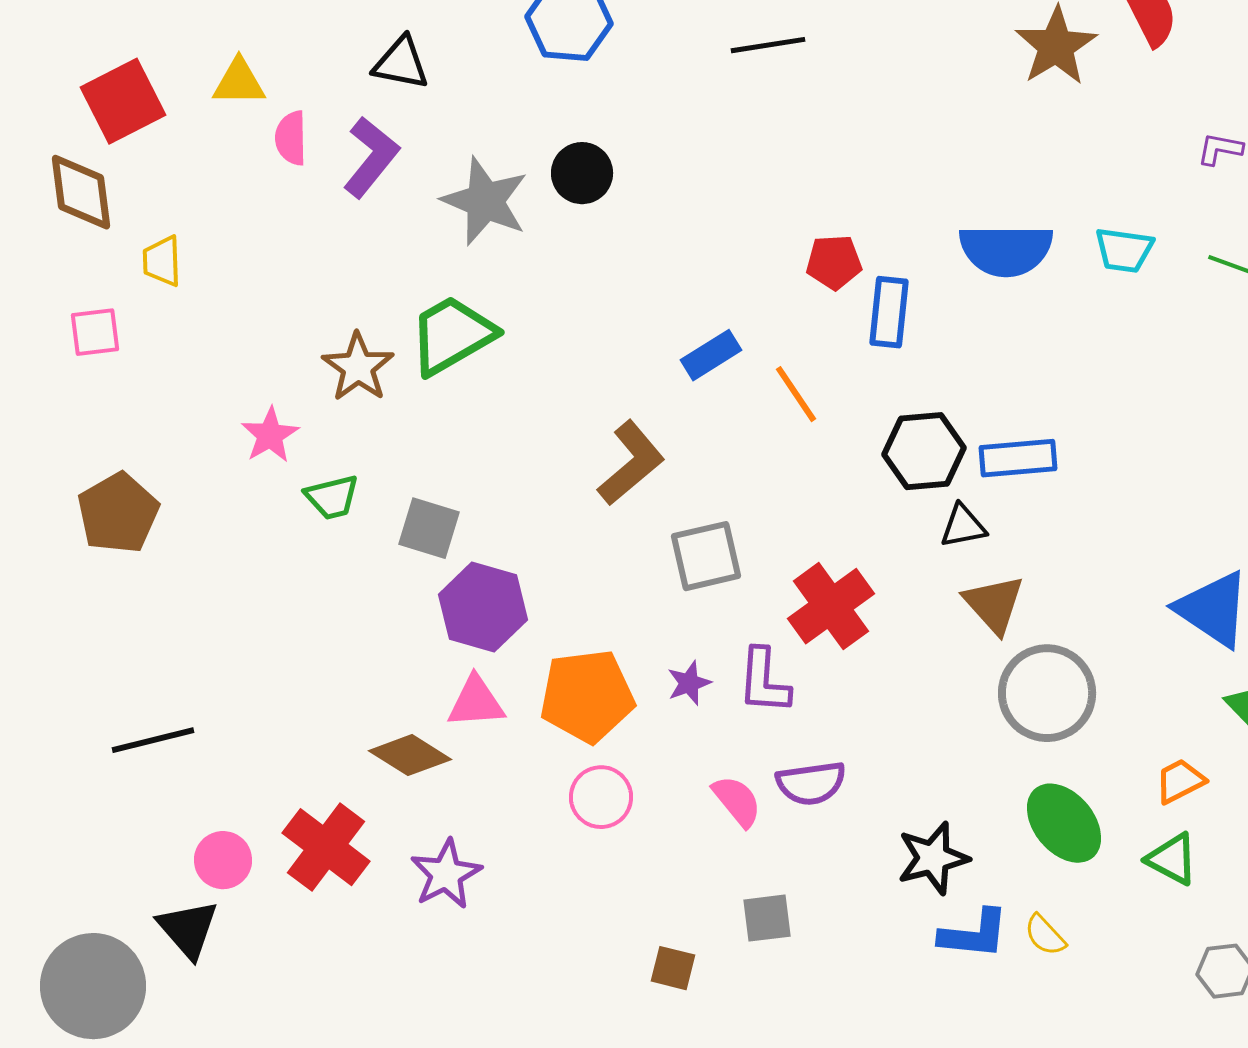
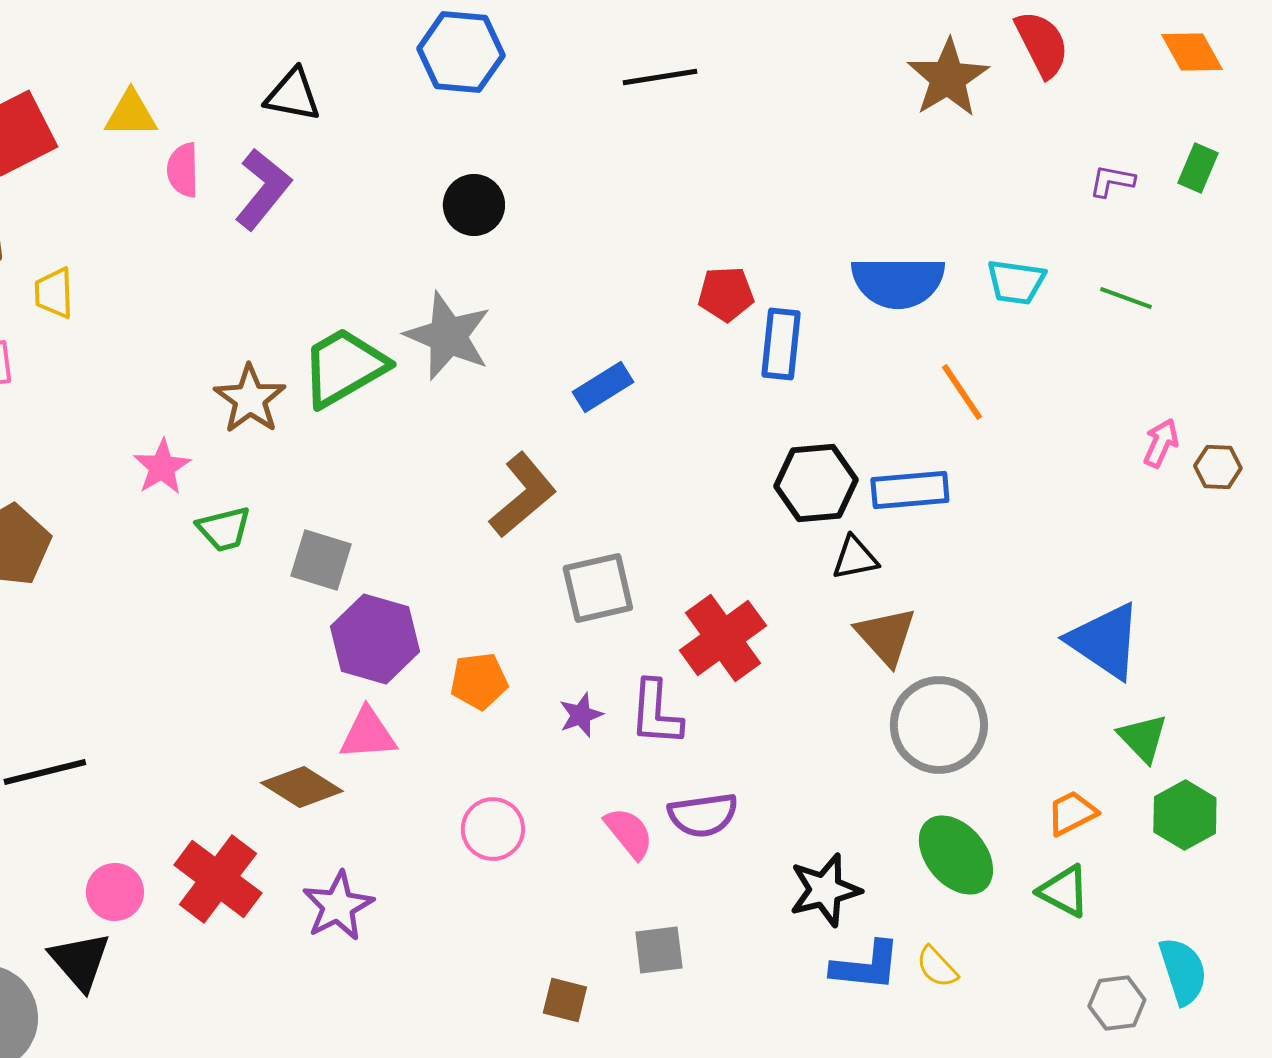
gray star: (485, 201) -> (448, 336), moved
orange line: (796, 394) -> (962, 392), moved
orange pentagon: (587, 696) -> (479, 681), moved, size x0.6

